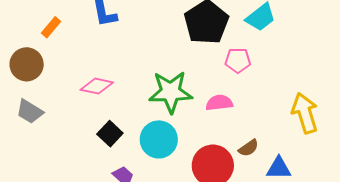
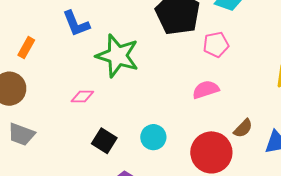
pink diamond: (97, 86) -> (82, 97), size x0.7
green star: (171, 92) -> (117, 56), moved, turned 30
cyan circle: (159, 139) -> (153, 137), size x0.7

